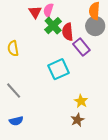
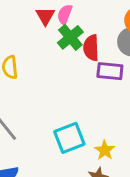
purple rectangle: (81, 47) -> (110, 71), turned -48
cyan square: (59, 69) -> (69, 138), moved

